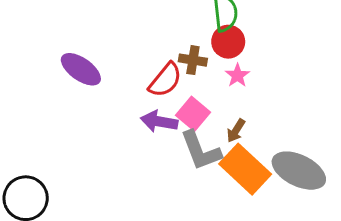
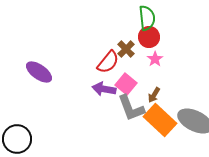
brown cross: (193, 60) -> (126, 49), turned 36
purple ellipse: (81, 69) -> (39, 72), moved

